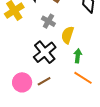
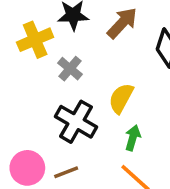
gray cross: (48, 21) -> (70, 69), moved
black cross: (45, 52) -> (76, 122), turned -30

